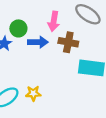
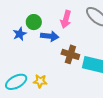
brown cross: (68, 42) -> (70, 54), moved

